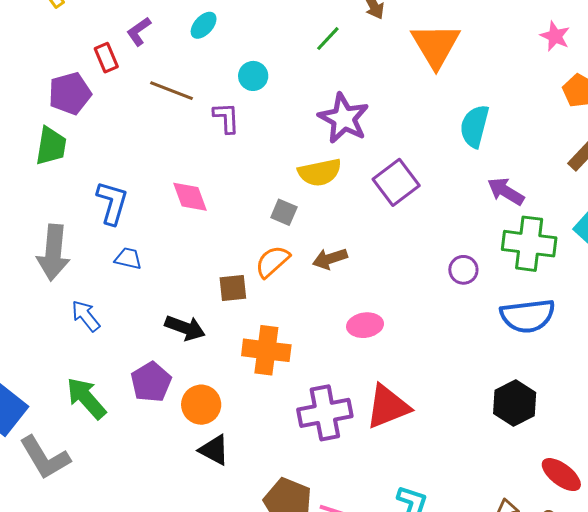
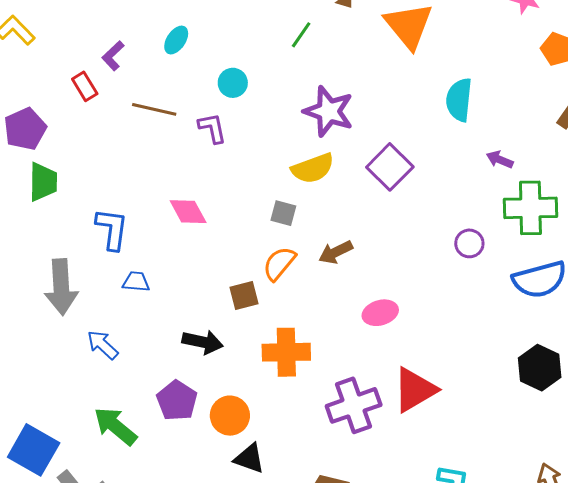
purple pentagon: (70, 93) -> (25, 129), moved
purple arrow: (506, 191) -> (500, 160), size x0.7

